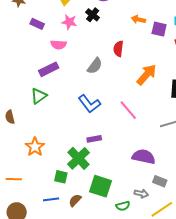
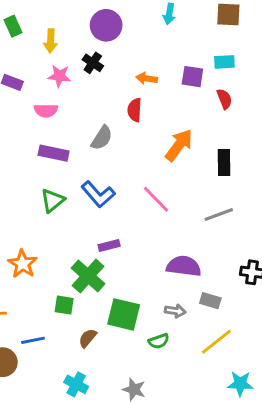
orange arrow: (138, 19) -> (147, 78), moved
purple rectangle: (49, 69) -> (54, 153), moved, turned 42
green triangle: (39, 96) -> (53, 200), moved
gray arrow: (141, 194) -> (175, 311), moved
blue line: (51, 199) -> (33, 340), moved

